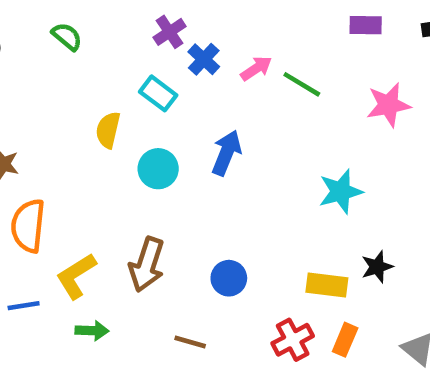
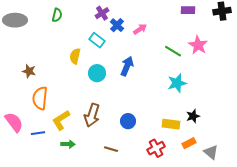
green semicircle: (67, 36) -> (57, 15), turned 64
green line: (302, 84) -> (173, 51), moved
pink star: (388, 105) -> (198, 45), turned -30
orange rectangle: (345, 340) -> (189, 143), moved, turned 40

